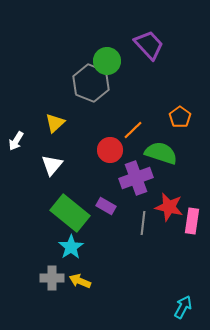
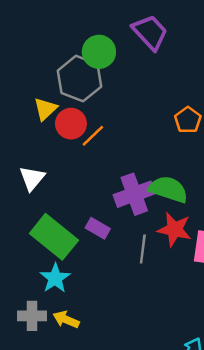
yellow triangle: (55, 123) -> (45, 109), moved
orange line: (133, 130) -> (93, 136), moved
red circle: (110, 150) -> (71, 124), moved
green semicircle: (161, 153) -> (168, 189), moved

